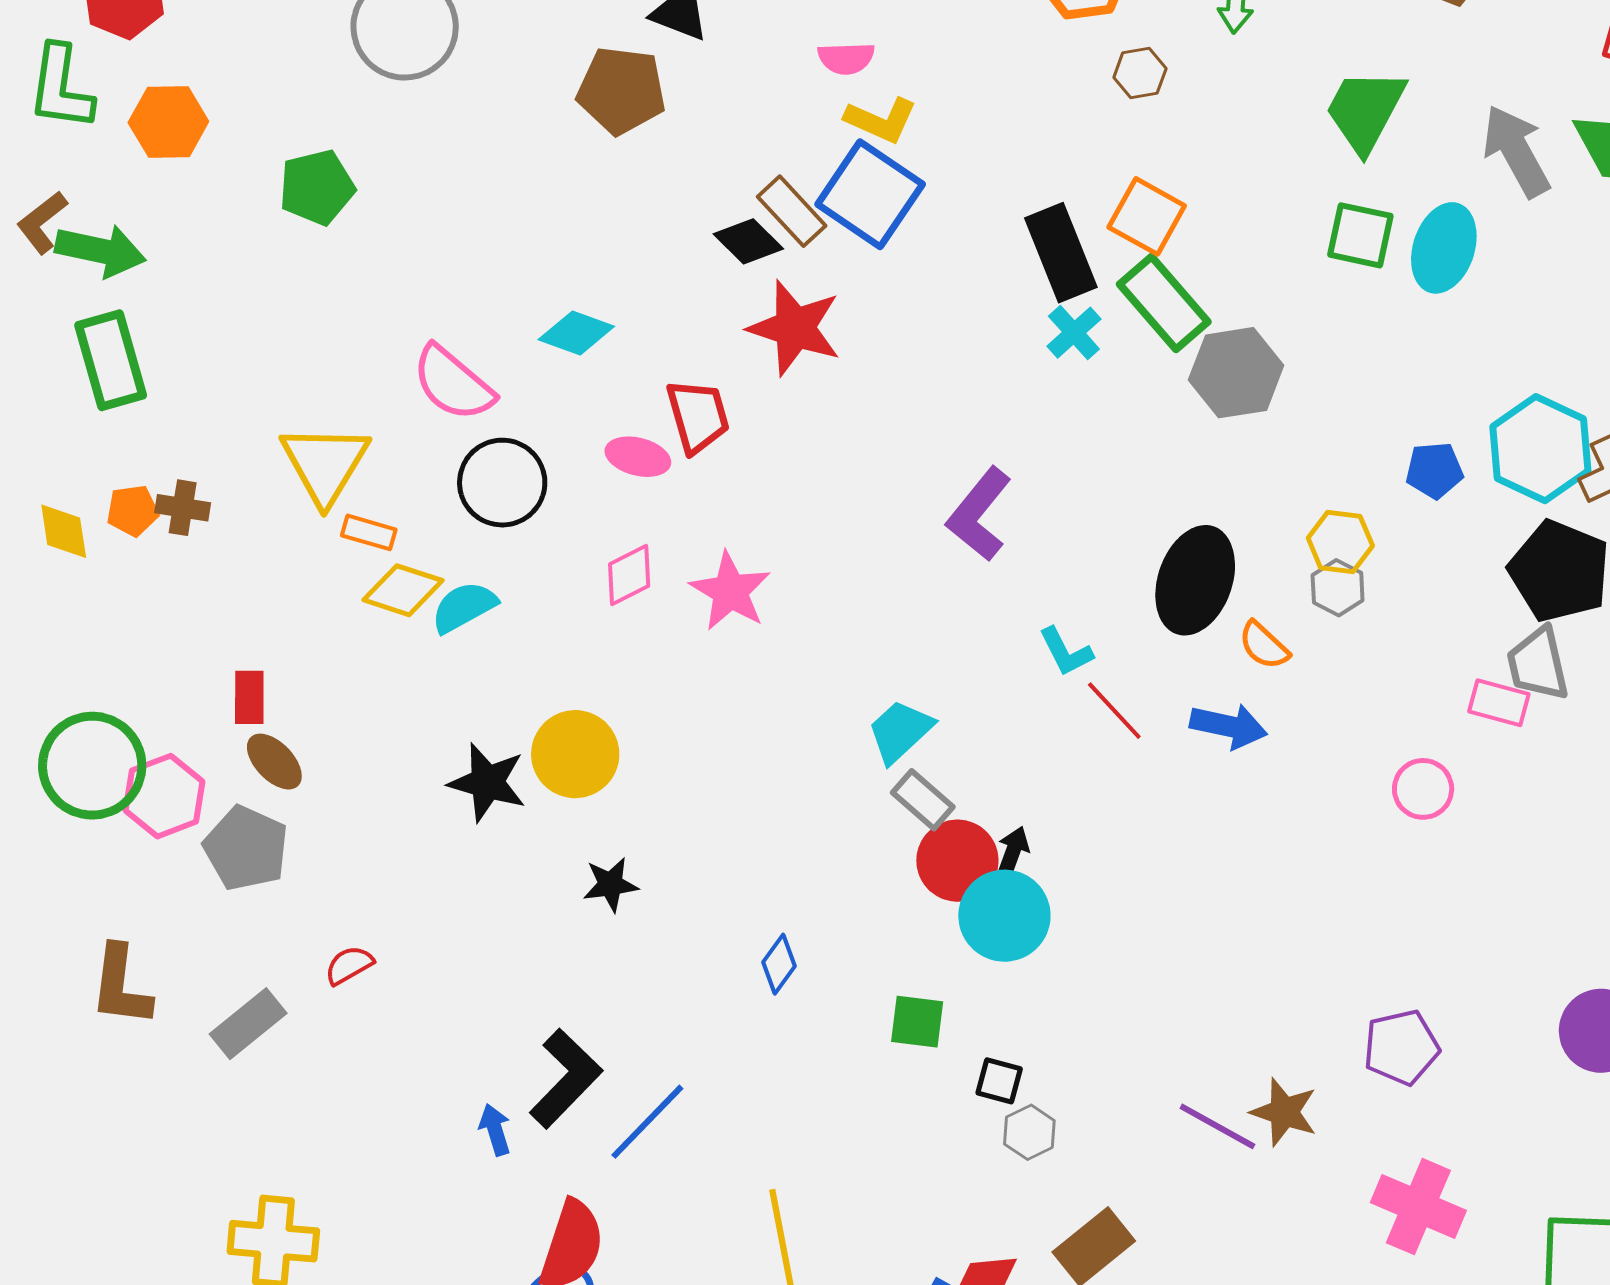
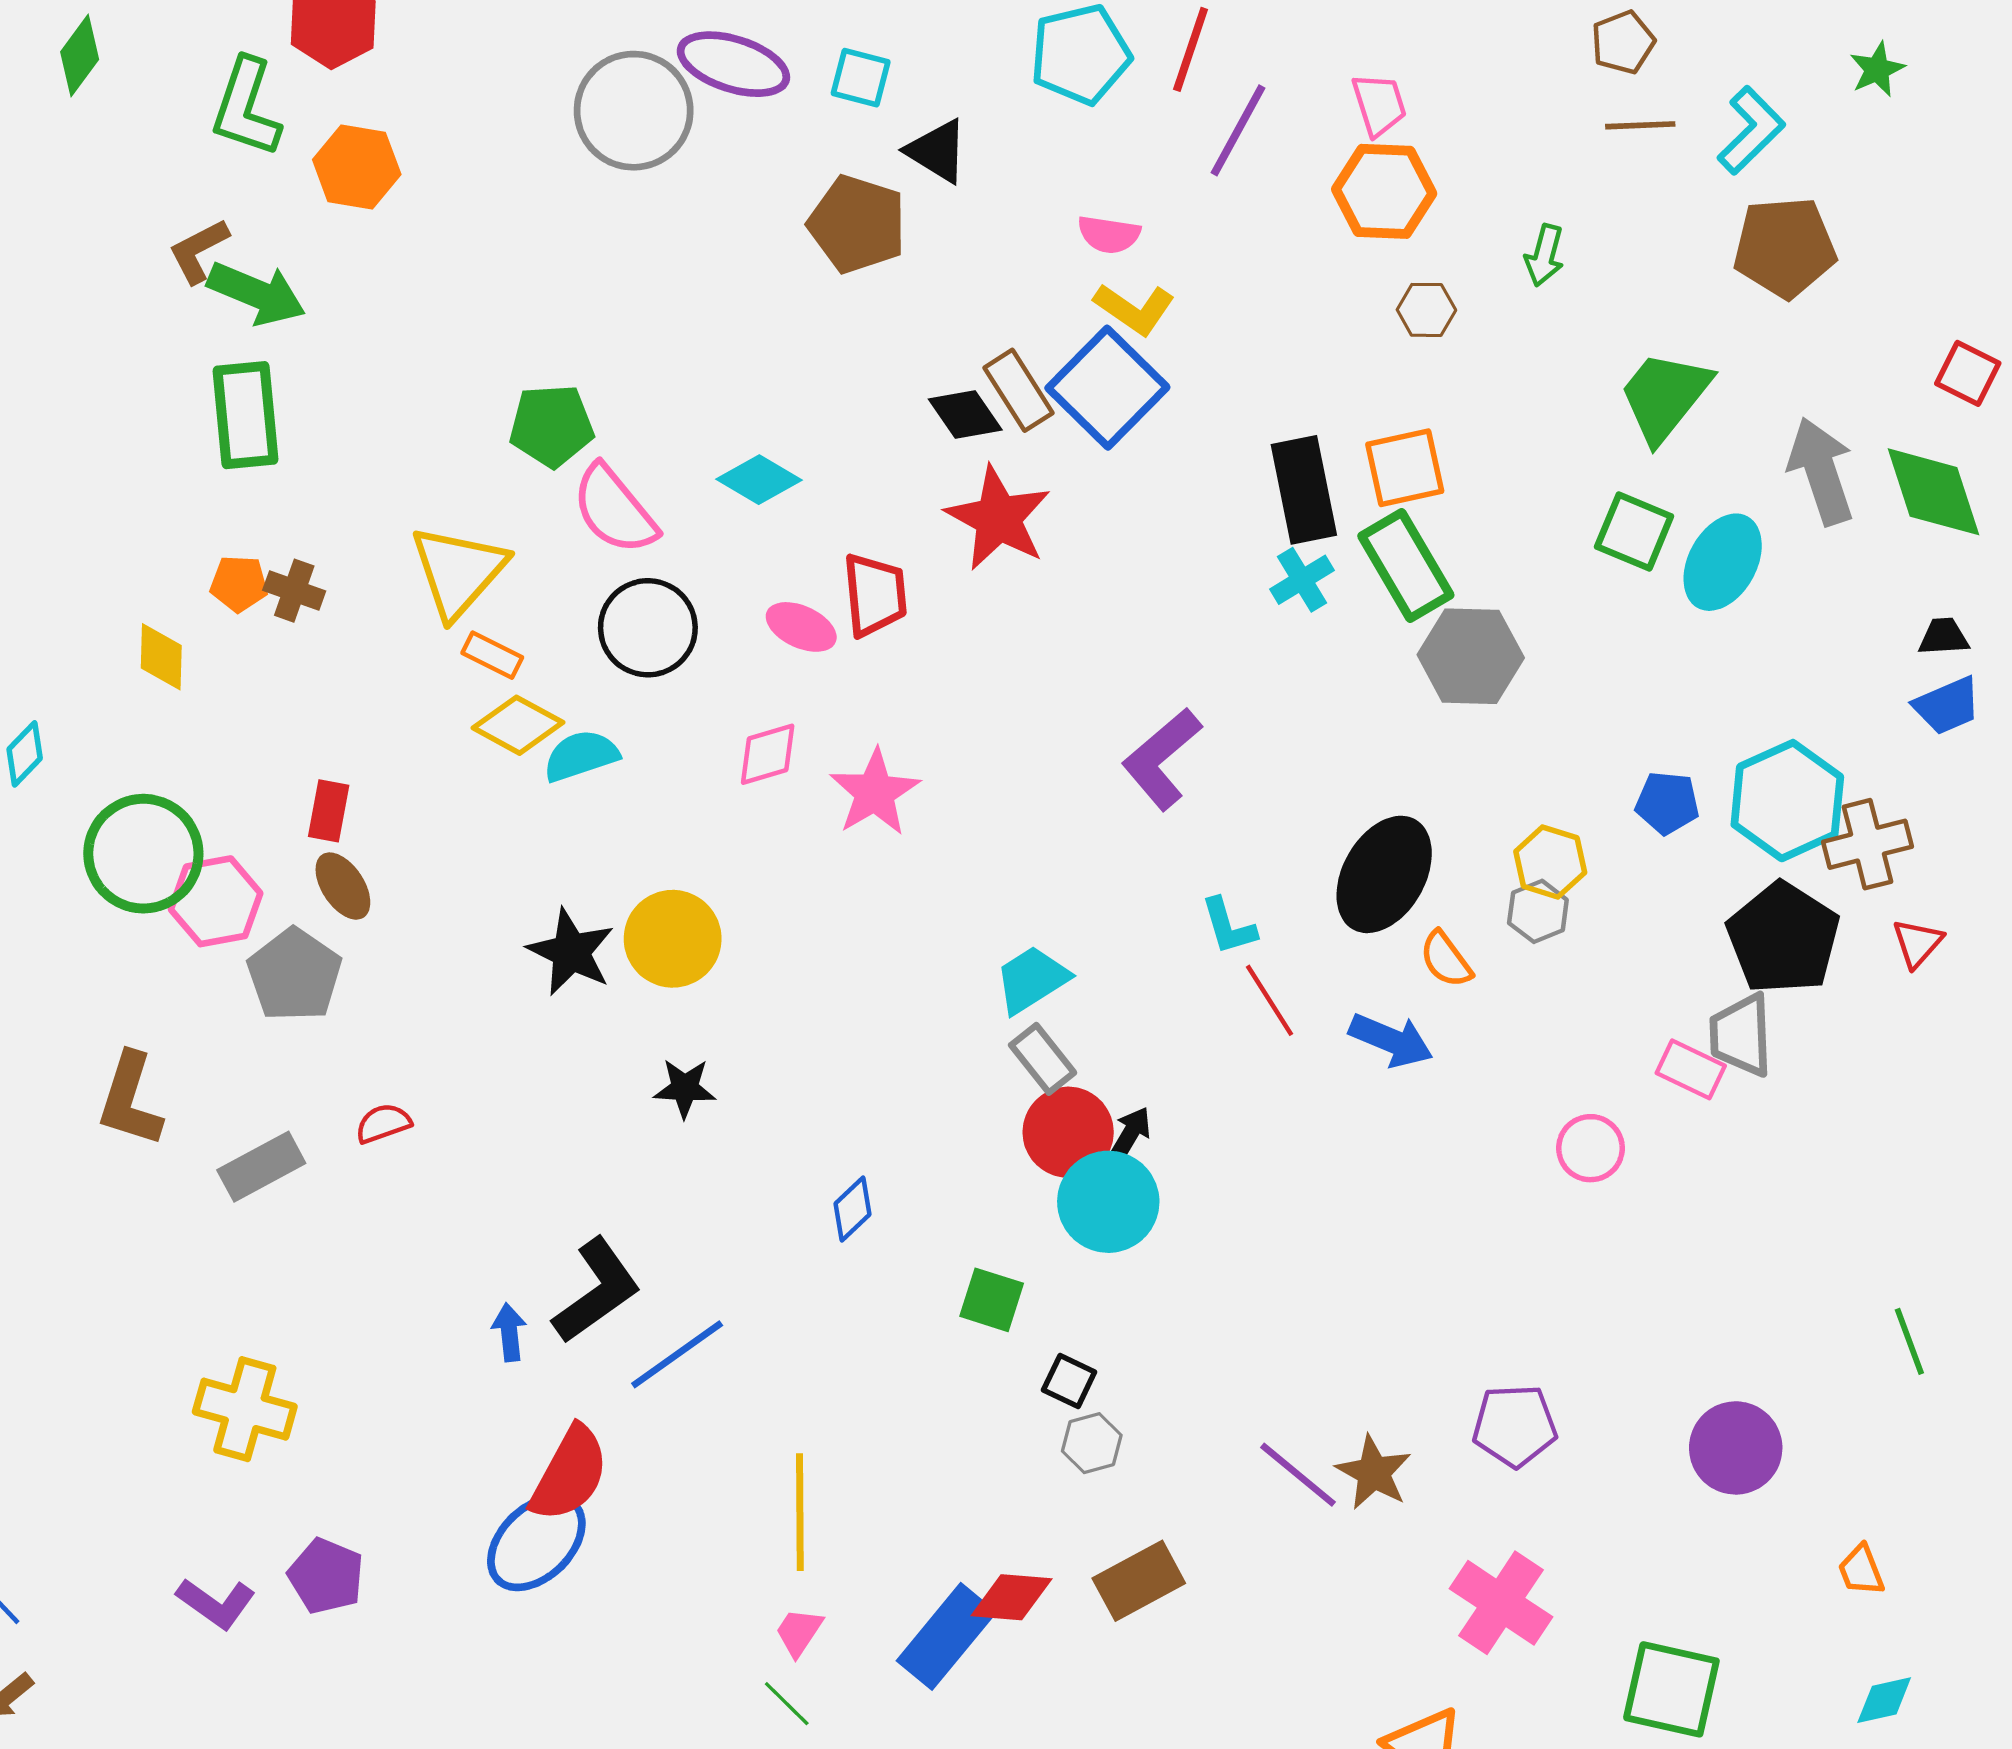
green pentagon: (317, 187) -> (552, 426), moved
orange square: (1147, 216) -> (1405, 468), turned 38
yellow diamond: (64, 531) -> (161, 657), moved

